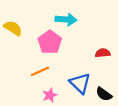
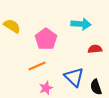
cyan arrow: (66, 19) -> (81, 24), moved
black semicircle: (104, 94) -> (96, 87), turned 35

